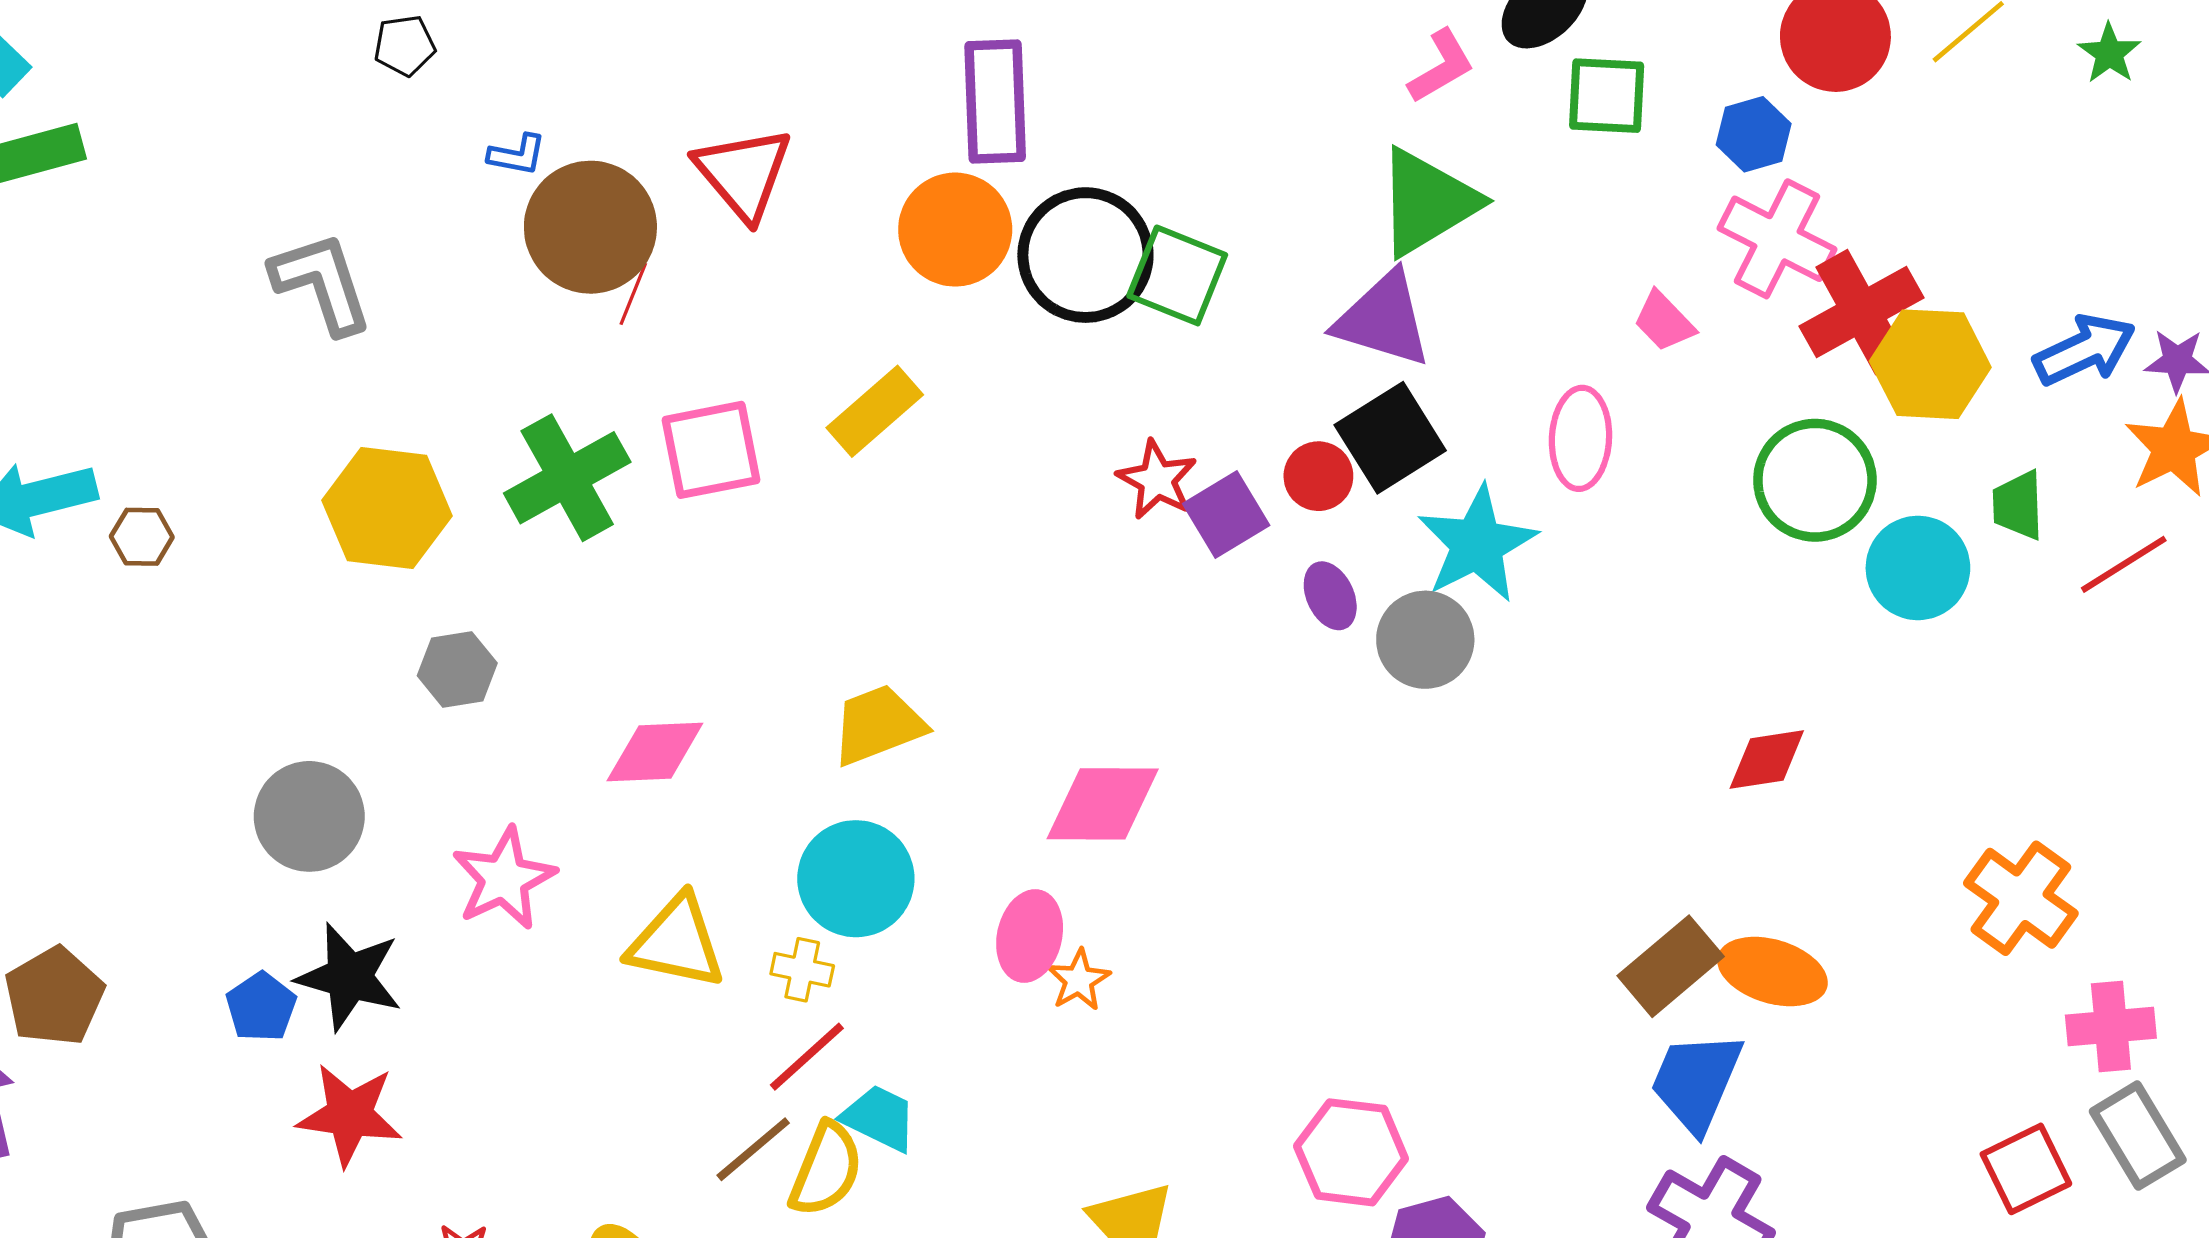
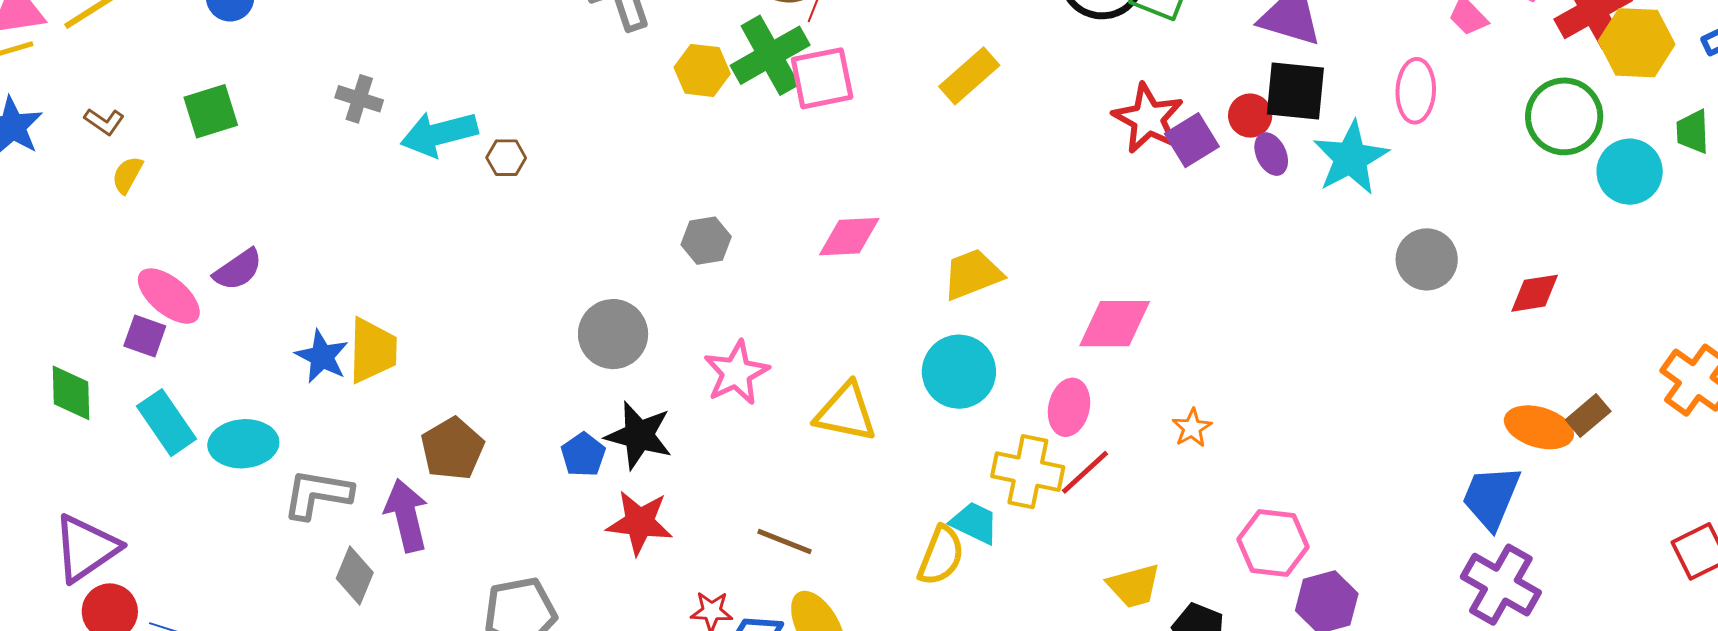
black square: (1390, 438) -> (1295, 91), turned 38
pink square: (711, 450) -> (822, 78), moved
green cross: (567, 478) -> (770, 55), moved
red star: (1157, 480) -> (1148, 118), size x1.4
yellow hexagon: (387, 508) -> (702, 70), moved, size x0.7
purple ellipse: (1330, 596) -> (1271, 154), moved
gray circle: (1425, 640) -> (1427, 259), moved
pink diamond: (655, 752) -> (849, 237), moved
brown rectangle: (1671, 966) -> (1588, 415), moved, size x0.7
yellow cross: (802, 970) -> (1028, 472), moved, size x1.8
orange star: (1079, 980) -> (1192, 428), moved
red line: (807, 1057) -> (1085, 472), moved
brown line: (753, 1149) -> (784, 542), moved, turned 62

